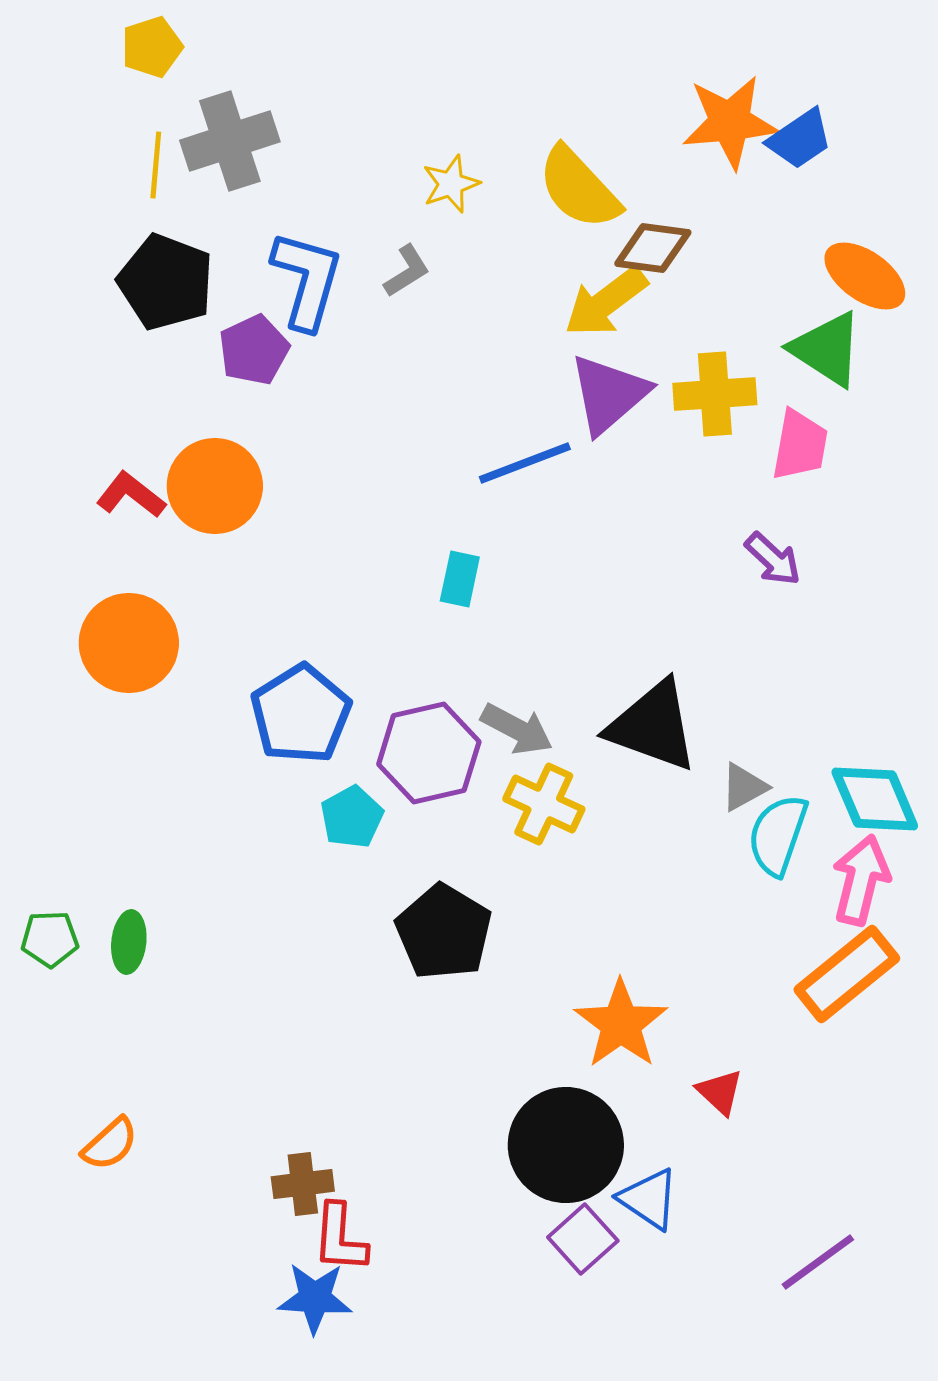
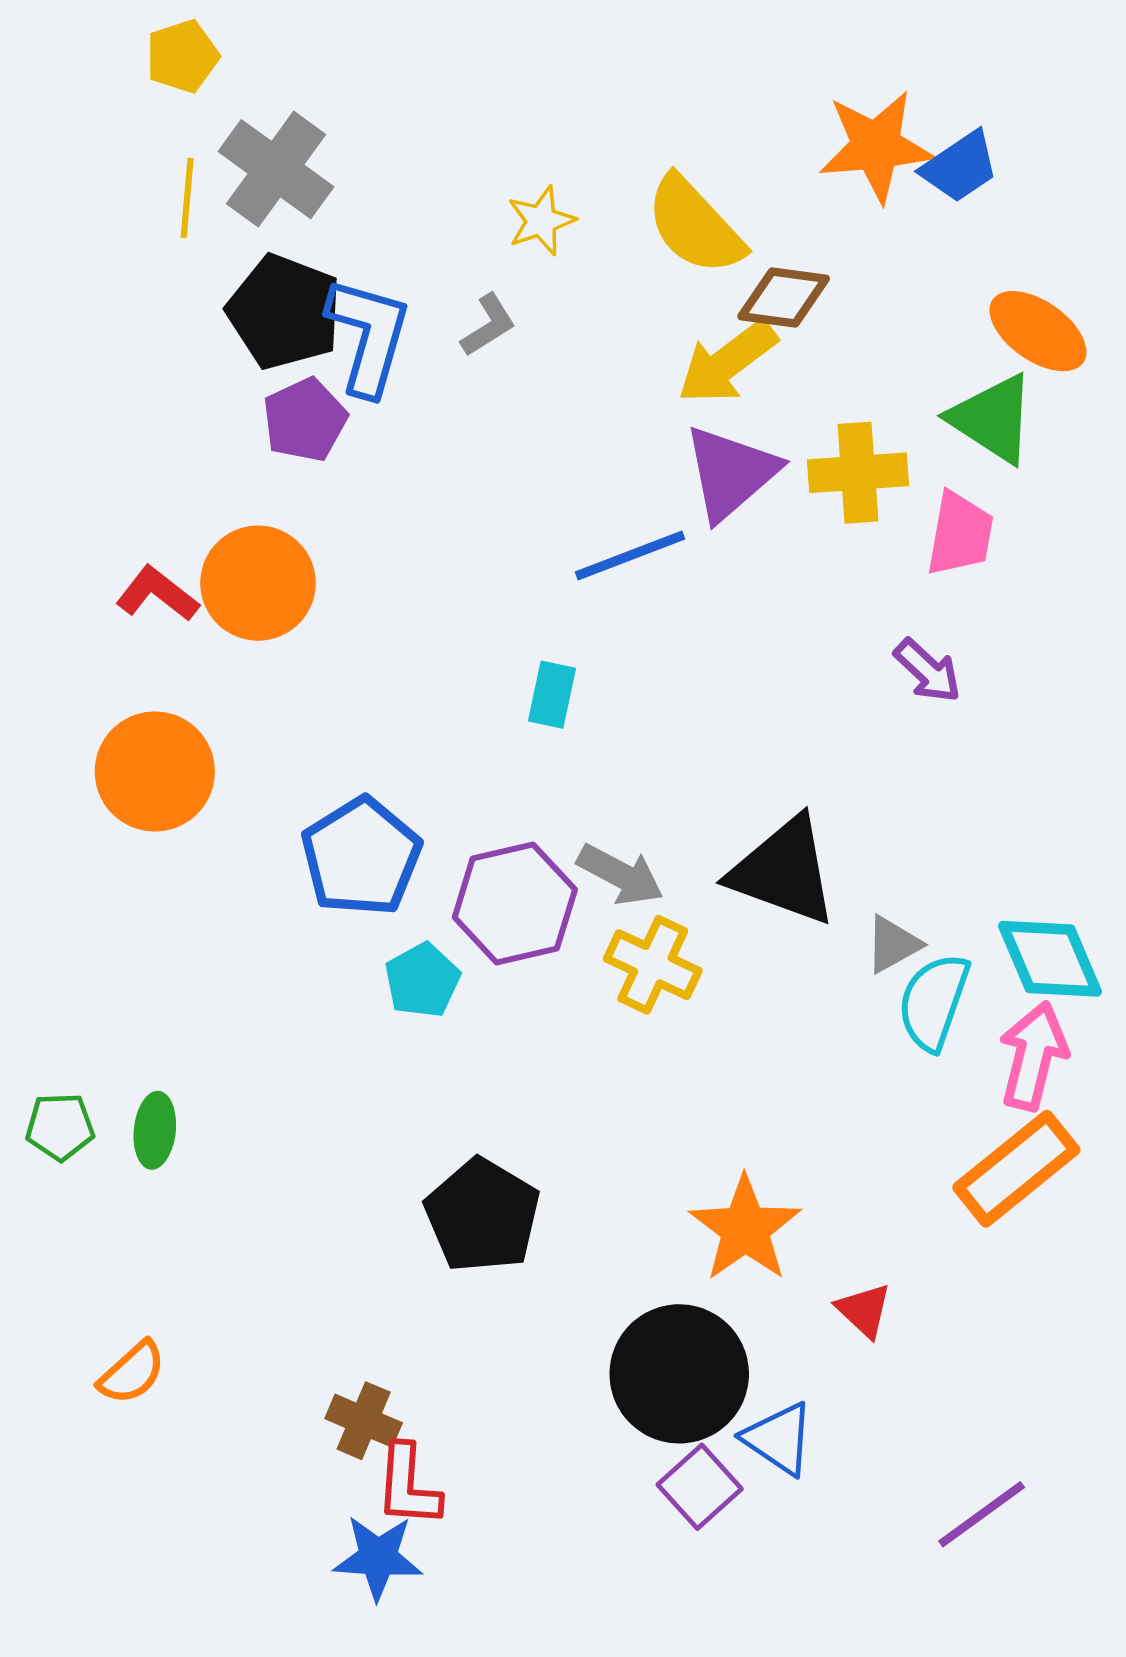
gray cross: (230, 141) -> (276, 169), turned -36
black pentagon: (166, 282) -> (284, 312), moved
black pentagon: (444, 932) -> (482, 1216), moved
brown cross: (303, 1184) -> (364, 1421), turned 30

